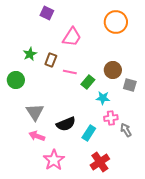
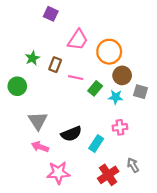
orange circle: (116, 22) -> (109, 52), moved
cyan star: (103, 98) -> (116, 97), moved
gray arrow: (126, 130) -> (133, 165), moved
pink star: (54, 160) -> (58, 173), turned 30

